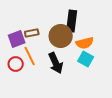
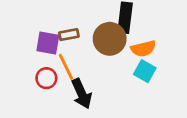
purple square: (17, 39) -> (48, 43), turned 30
black arrow: (56, 63) -> (82, 94), moved

